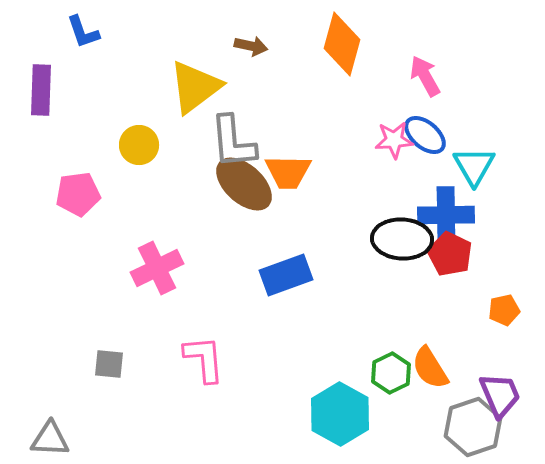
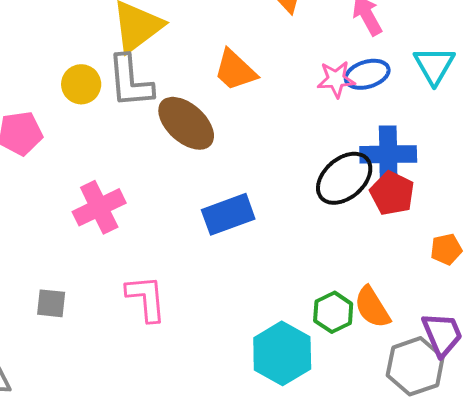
blue ellipse: (425, 135) -> (367, 74), turned -57
gray L-shape: (233, 142) -> (130, 81), moved
cyan triangle: (474, 166) -> (434, 65), moved
orange trapezoid: (288, 172) -> (235, 70), moved, turned 42
black ellipse: (402, 239) -> (344, 178), turned -44

